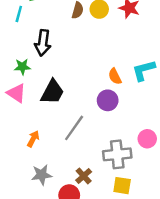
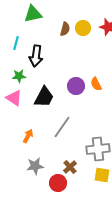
cyan line: (19, 14) -> (16, 43), moved
purple circle: (108, 100) -> (76, 86), moved

